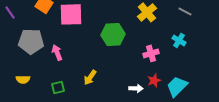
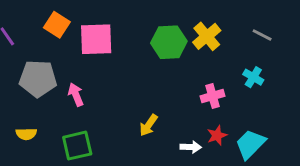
green hexagon: (113, 34) -> (169, 42), moved
yellow arrow: (90, 77) -> (149, 125), moved
green square: (58, 87) -> (77, 146), size x1.5

